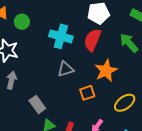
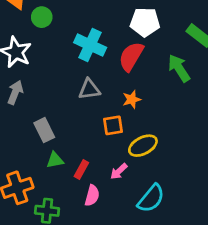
orange star: (106, 71) -> (132, 99), moved, size x0.6
yellow ellipse: (125, 103) -> (143, 146), moved

